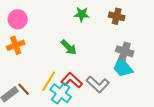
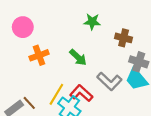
brown cross: (117, 16) -> (124, 38), moved
orange cross: (16, 45) -> (39, 55), moved
gray L-shape: (98, 84) -> (109, 81), moved

